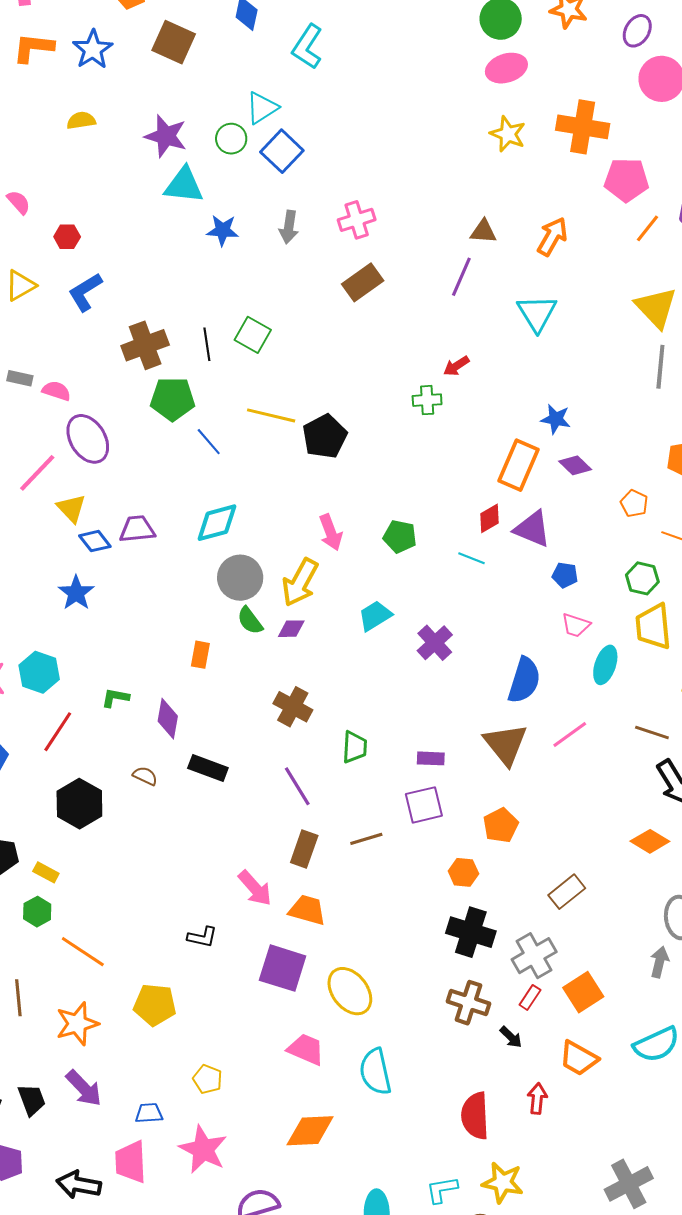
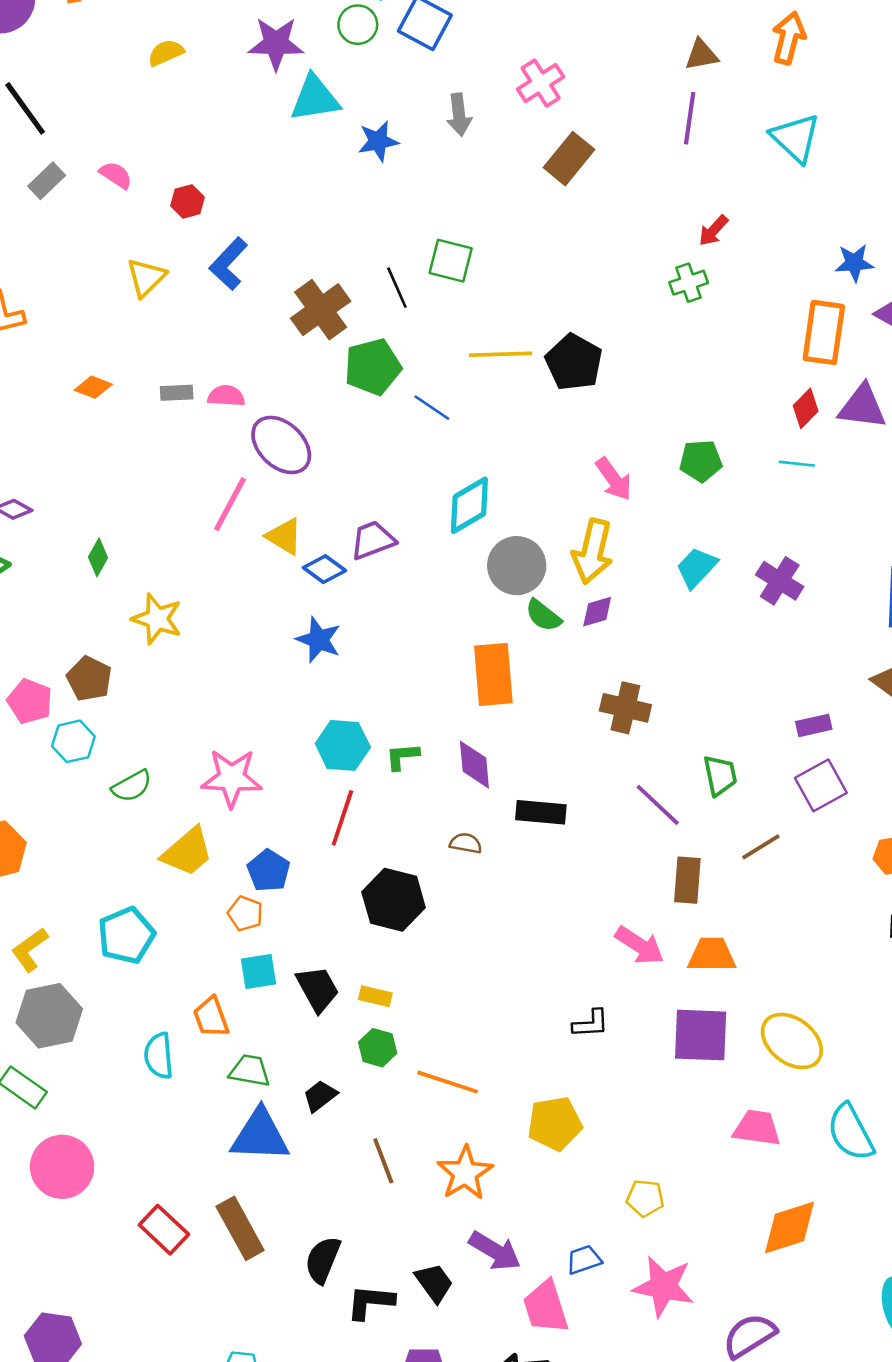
orange rectangle: (200, 655) -> (493, 674), size x1.8
cyan hexagon: (39, 672) -> (343, 745), moved
green trapezoid: (355, 747) -> (720, 775), moved
pink trapezoid: (131, 1162) -> (546, 1307), moved

